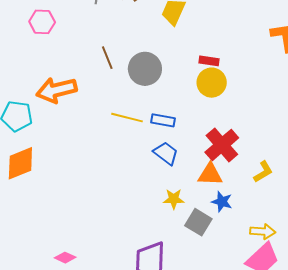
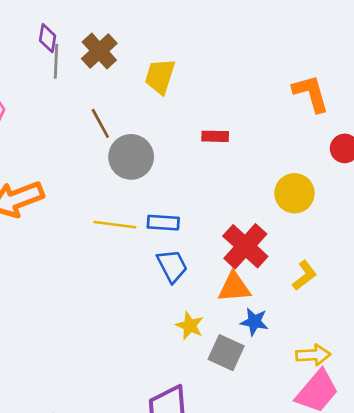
brown line: (107, 58) -> (100, 123), moved
yellow circle: (212, 83) -> (294, 193), moved
blue trapezoid: (166, 153) -> (172, 266), turned 32
yellow star: (174, 199) -> (190, 326), turned 30

